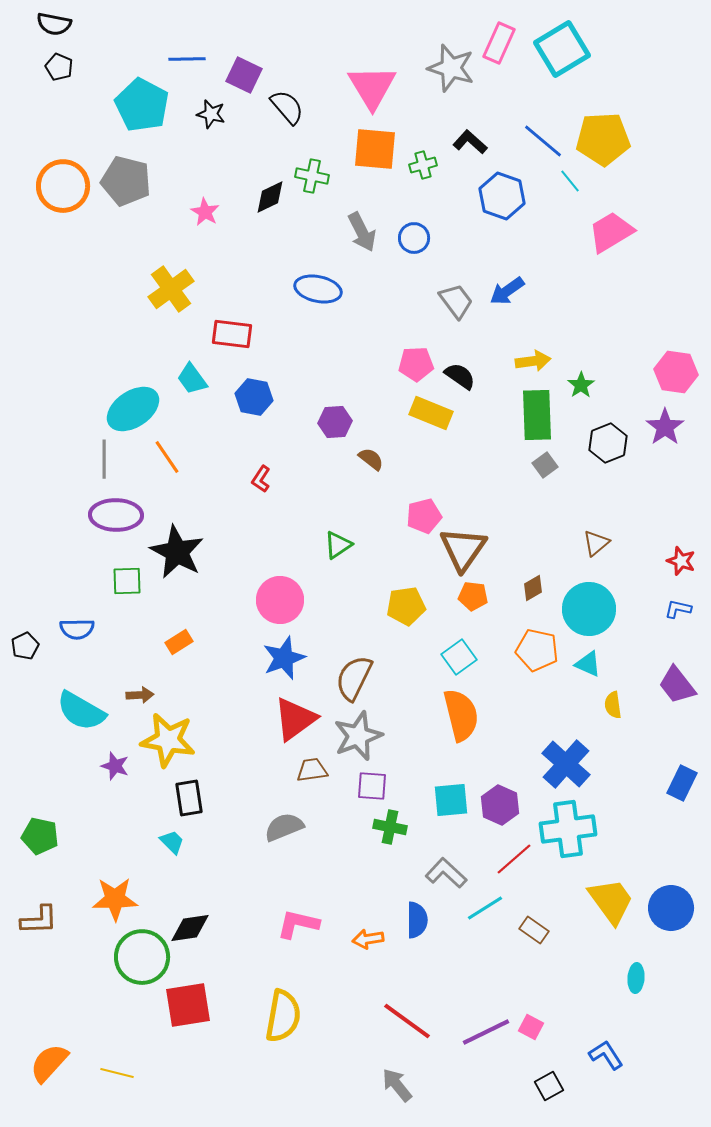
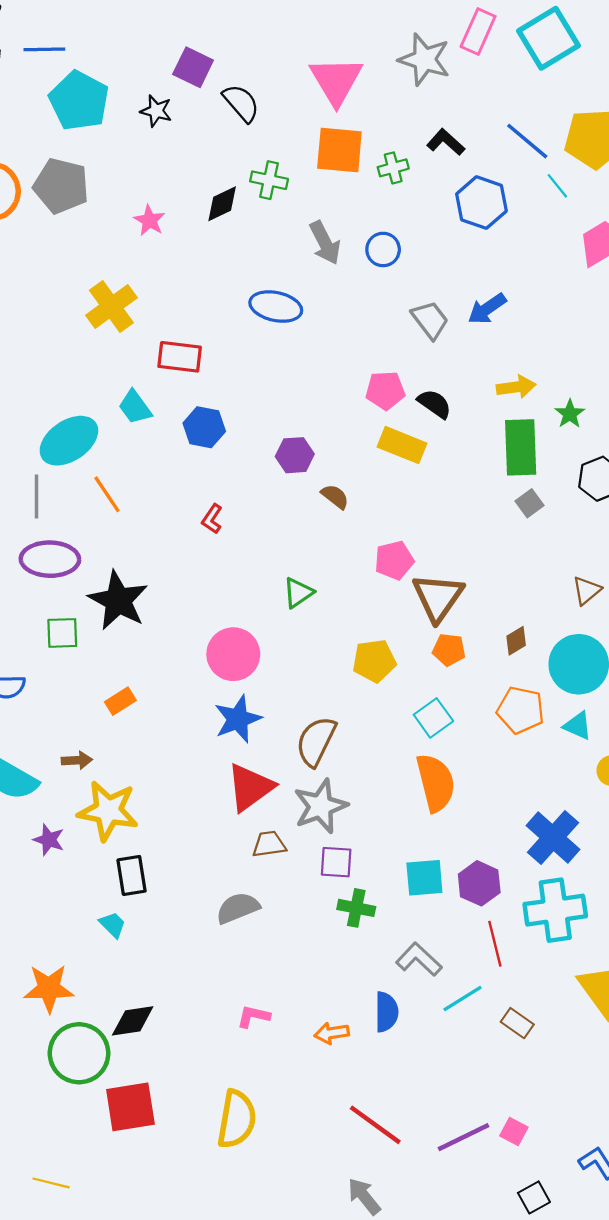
blue line: (187, 59) -> (44, 49), moved
red line: (514, 859) -> (495, 944), turned -63
pink L-shape: (298, 924) -> (253, 1016), size x0.7

